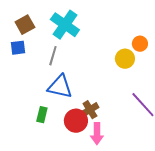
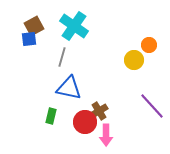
blue square: (18, 48) -> (29, 39), moved

